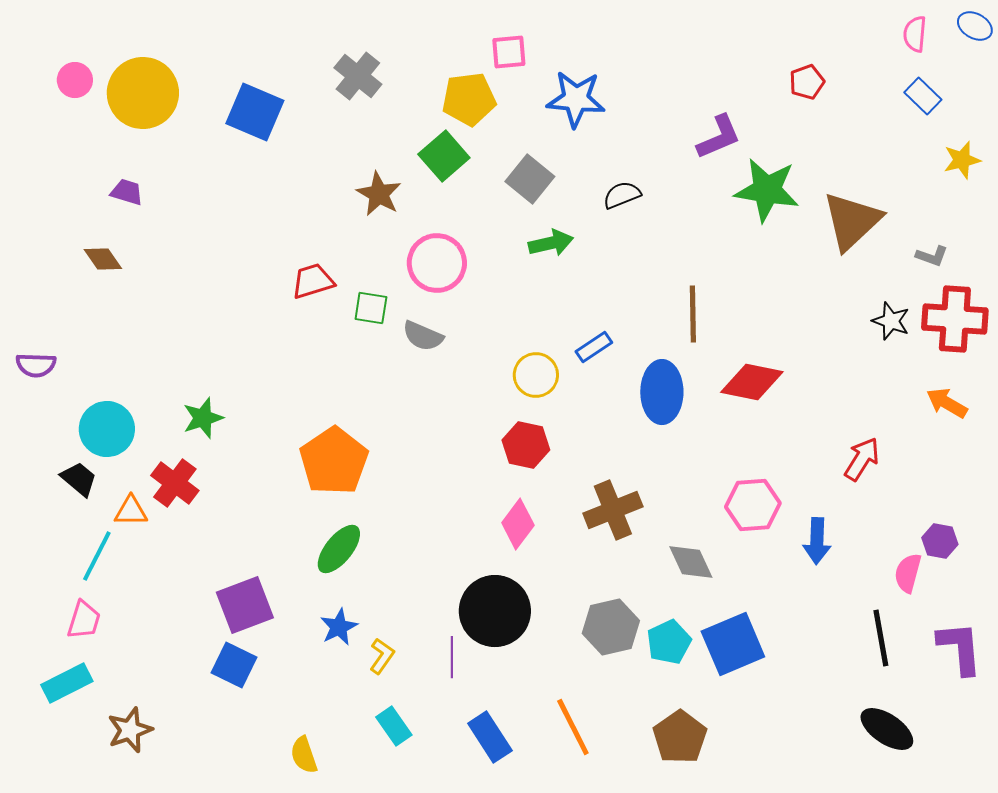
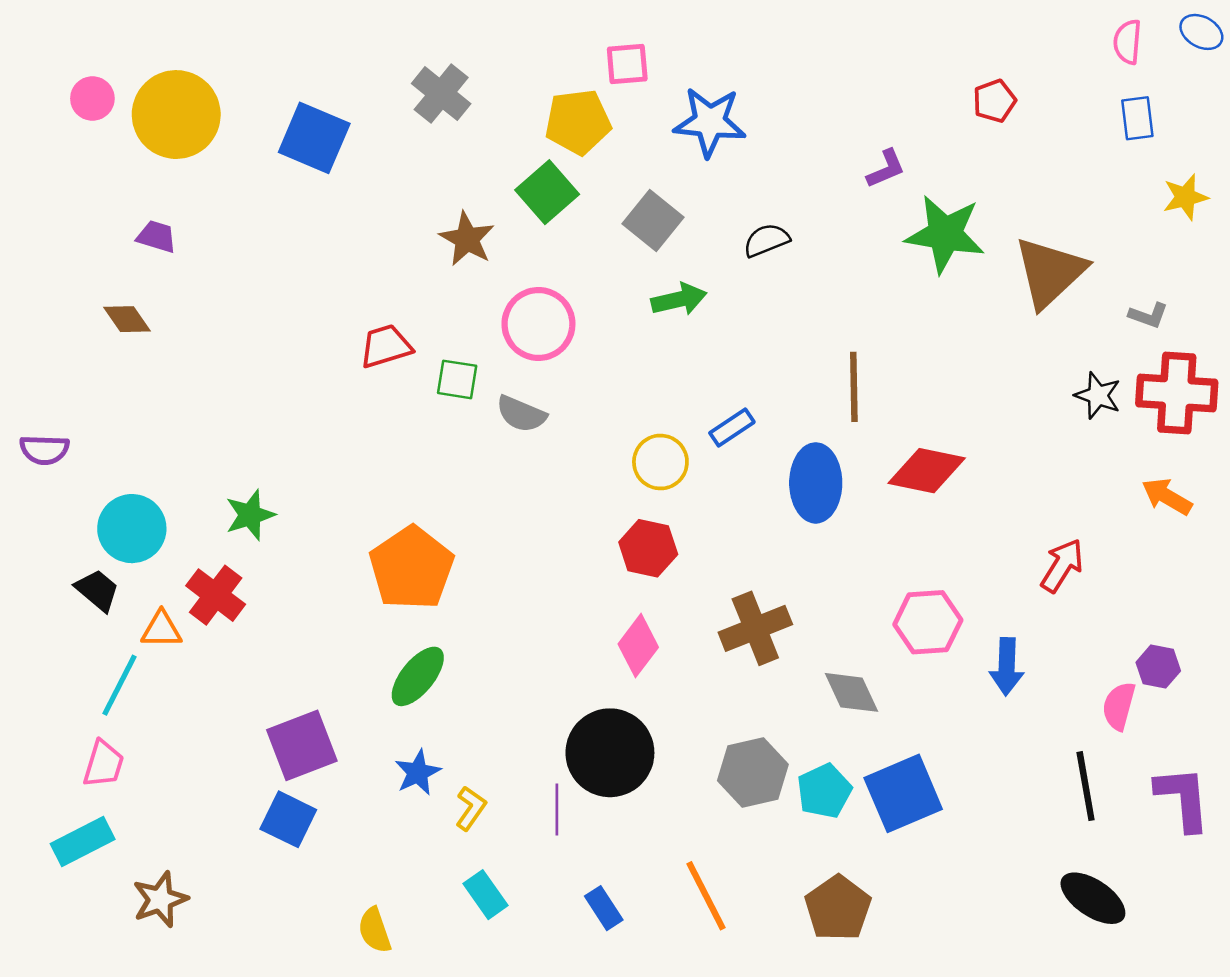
blue rectangle: (923, 96) -> (1137, 118), turned 39
purple L-shape: (719, 137) -> (886, 169), size x0.7
blue rectangle: (490, 737) -> (604, 908), size x0.7

